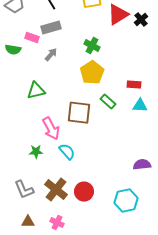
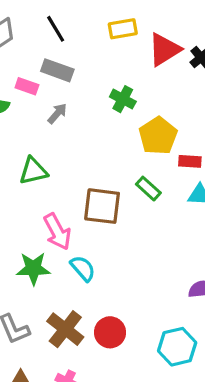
gray rectangle: (51, 28) -> (57, 70), turned 36
yellow pentagon: (92, 73) -> (158, 136), moved
green star: (36, 152) -> (33, 268), size x1.5

